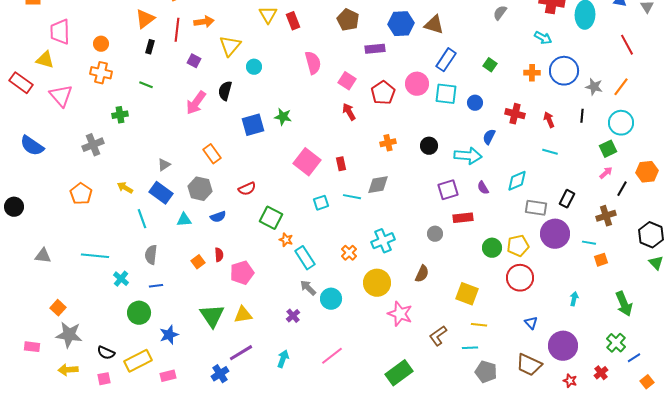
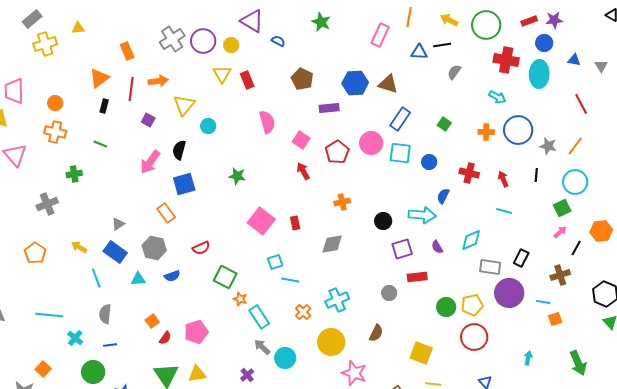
blue square: (253, 125) -> (184, 184), moved
black circle: (429, 146) -> (383, 221), moved
cyan line: (352, 197) -> (290, 280), moved
red semicircle: (219, 255) -> (165, 338), moved, turned 40
orange square: (58, 308) -> (43, 369), moved

